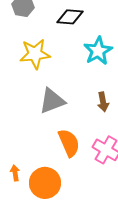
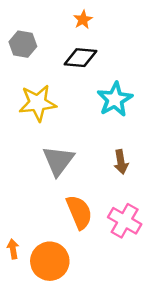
gray triangle: (52, 101) -> (58, 161), turned -32

